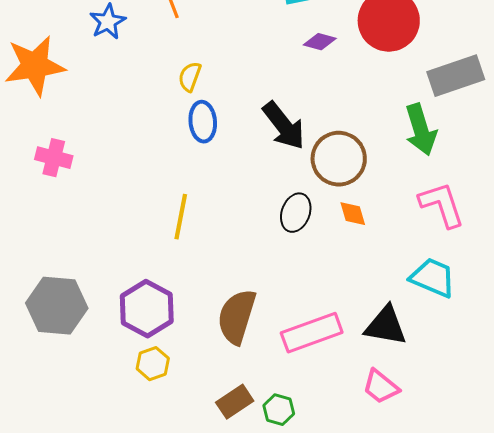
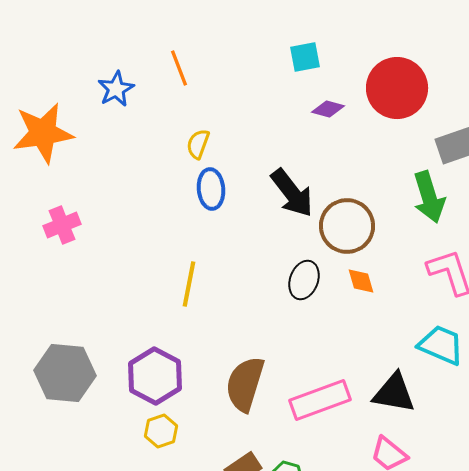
pink cross: (54, 158) -> (62, 225), turned -36

